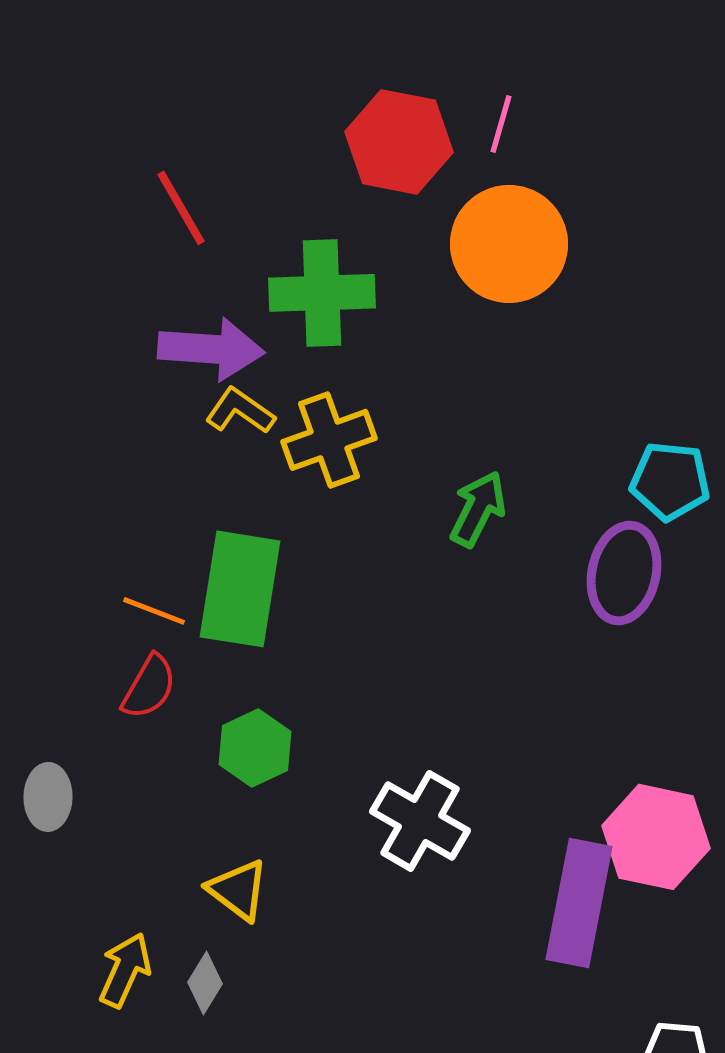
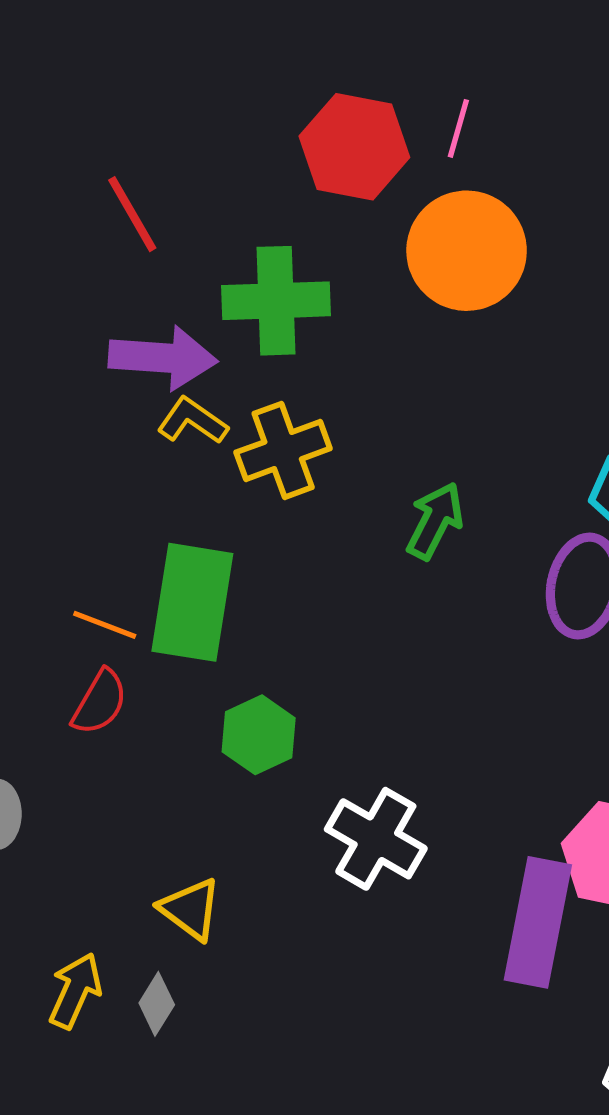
green hexagon: (255, 748) -> (259, 735), moved

